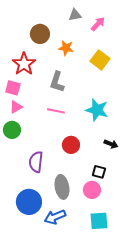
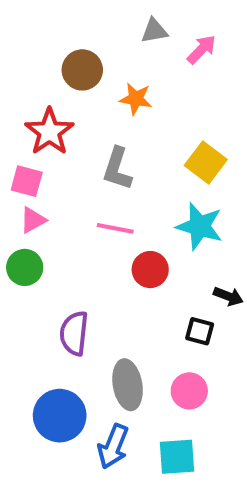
yellow square: (100, 60) -> (206, 163), moved
red circle: (71, 145) -> (150, 270), moved
black square: (99, 172) -> (200, 331), moved
blue arrow: (55, 217) -> (113, 446), turned -45
cyan square: (99, 221) -> (177, 457), moved

